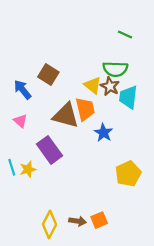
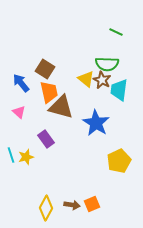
orange trapezoid: (85, 109) -> (49, 92), moved
blue star: (103, 133) -> (96, 123), size x1.5
purple rectangle: (49, 150) -> (46, 139), size x0.7

